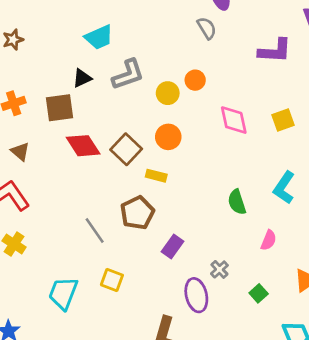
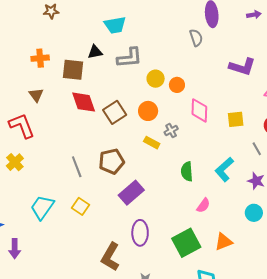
orange circle: (195, 80) -> (177, 85), moved
yellow rectangle: (156, 176) -> (152, 143), moved
purple rectangle: (172, 247) -> (131, 193), size x1.4
gray cross: (219, 269) -> (171, 131), moved
green square: (259, 293) -> (186, 243), size x2.0

